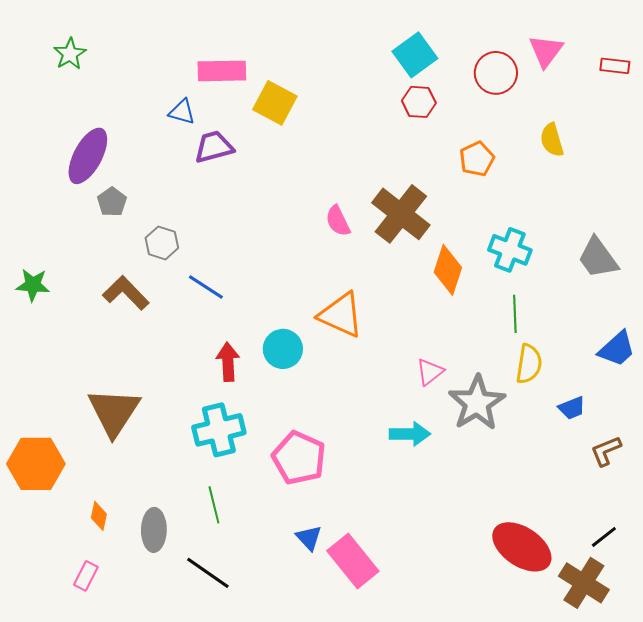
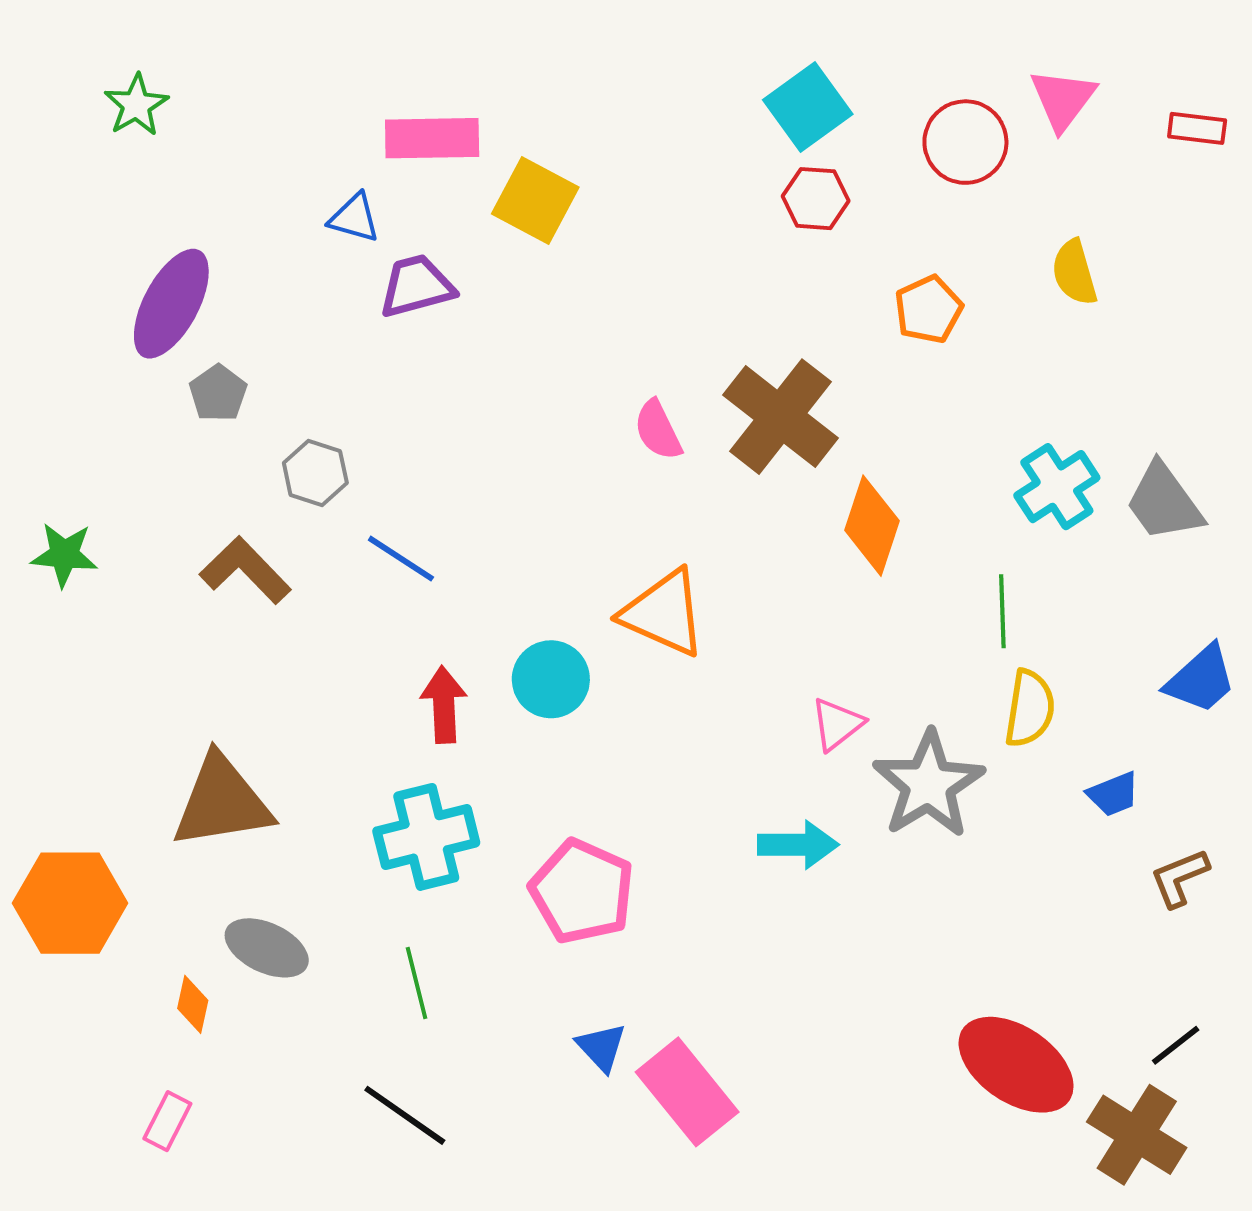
cyan cross: (510, 250) -> (1057, 487), moved, turned 36
brown triangle: (114, 412) -> (222, 802), turned 48
gray ellipse: (154, 530) -> (267, 948), moved, turned -66

